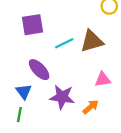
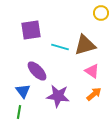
cyan line: (64, 43) -> (60, 47), turned 42
pink triangle: (103, 79) -> (92, 71), moved, turned 42
orange arrow: (91, 107) -> (94, 94), moved

